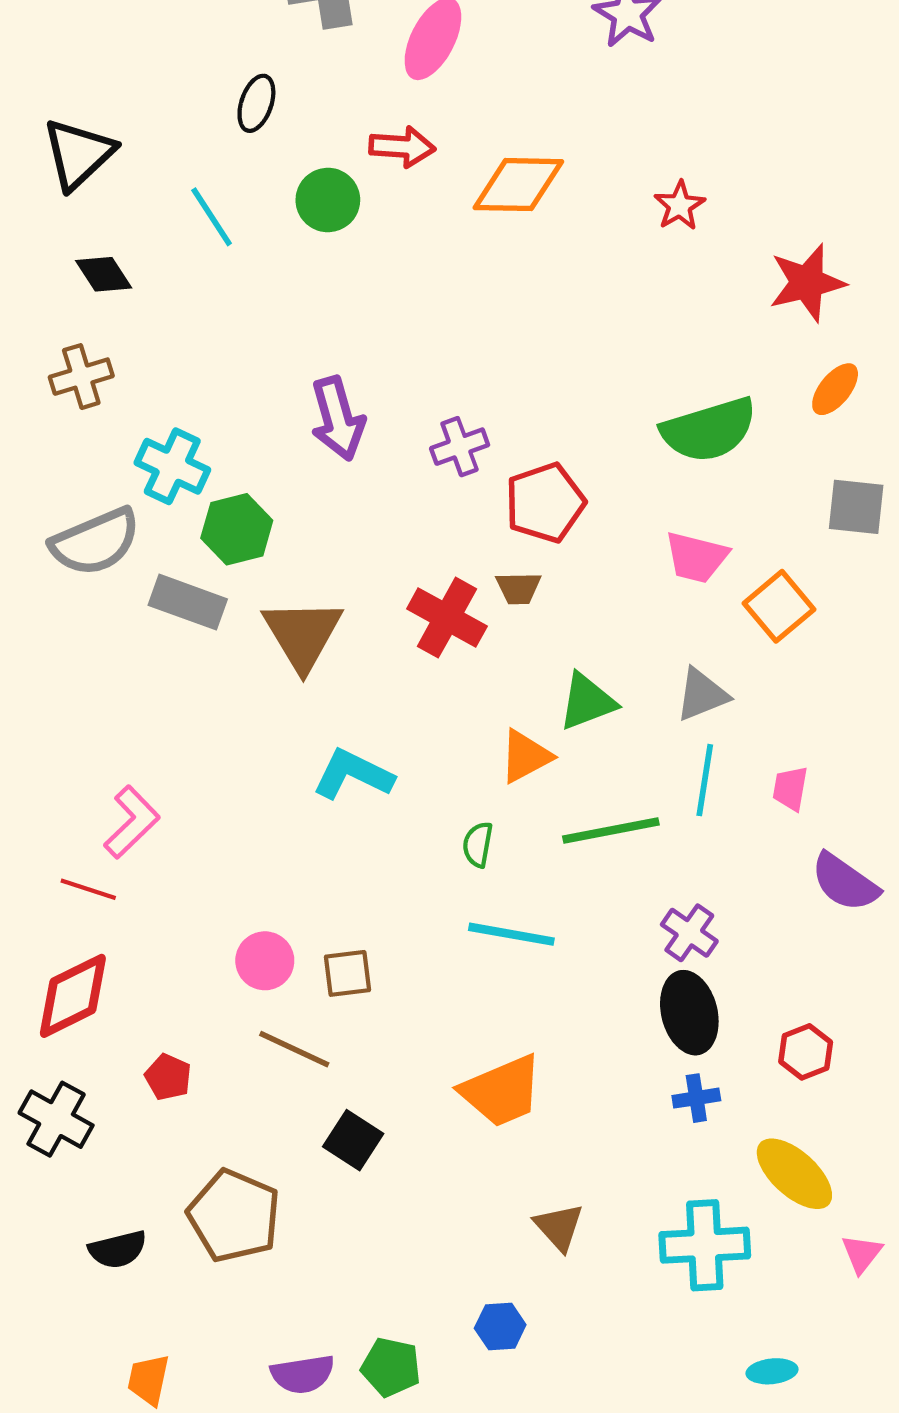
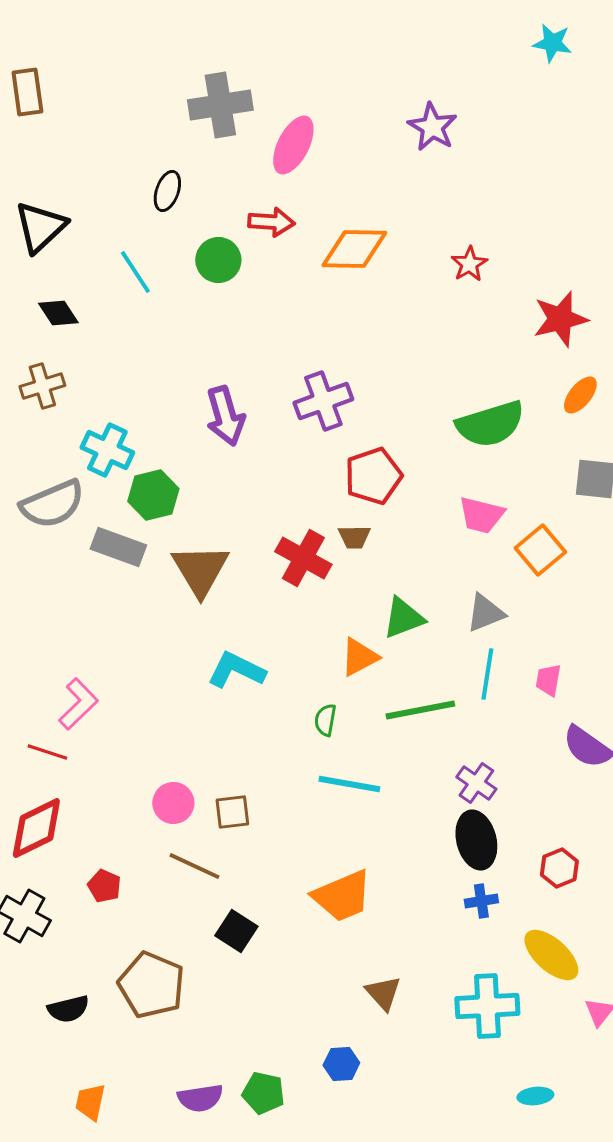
purple cross: (460, 447) -> (323, 401), moved, size x1.4

